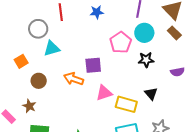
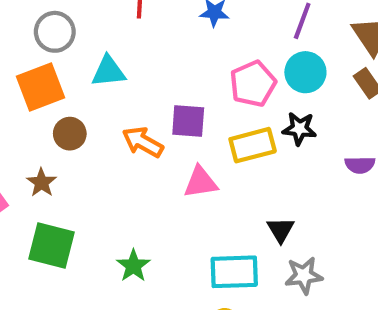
gray circle: (38, 29) -> (55, 32), moved
orange square: (21, 61) -> (40, 87), size x1.6
black triangle: (151, 94) -> (281, 230), moved
yellow rectangle: (126, 104) -> (253, 145), moved, turned -40

